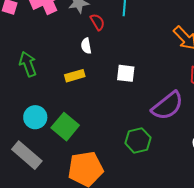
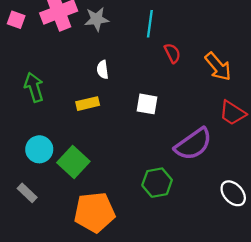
red semicircle: (97, 22) -> (172, 53), moved
gray rectangle: (27, 155) -> (27, 193), size x0.6

